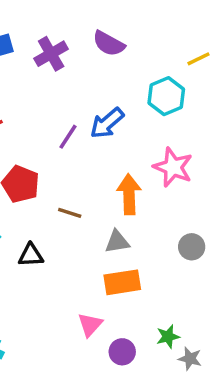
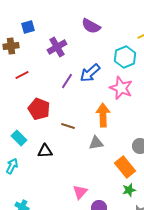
purple cross: (51, 54) -> (57, 47), moved
pink star: (173, 167) -> (121, 88), moved
orange rectangle: (122, 282) -> (125, 167), moved, turned 60
green star: (168, 337) -> (129, 190), moved

